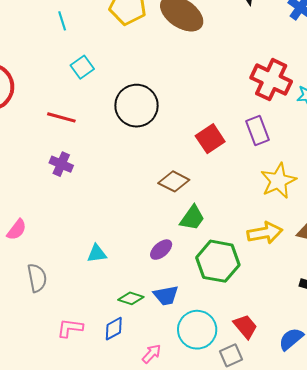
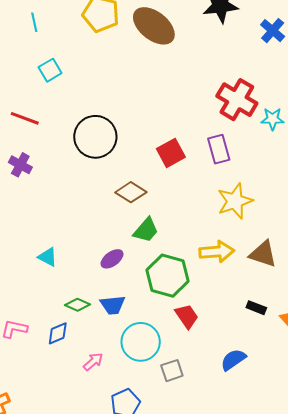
black circle: (136, 106) -> (95, 137), moved
cyan triangle: (97, 253) -> (48, 257), turned 30
red trapezoid: (245, 327) -> (187, 316), moved

